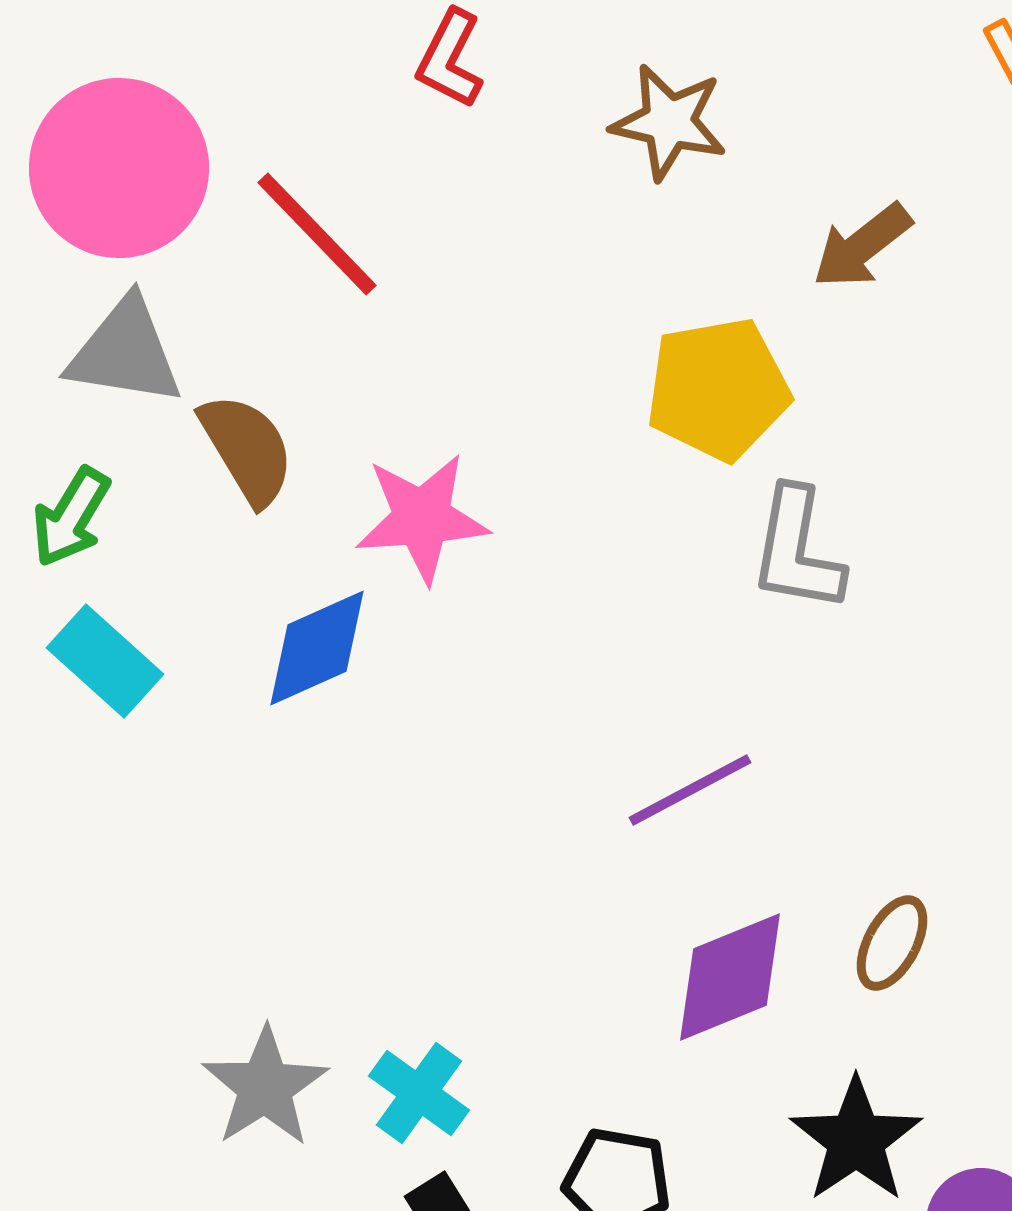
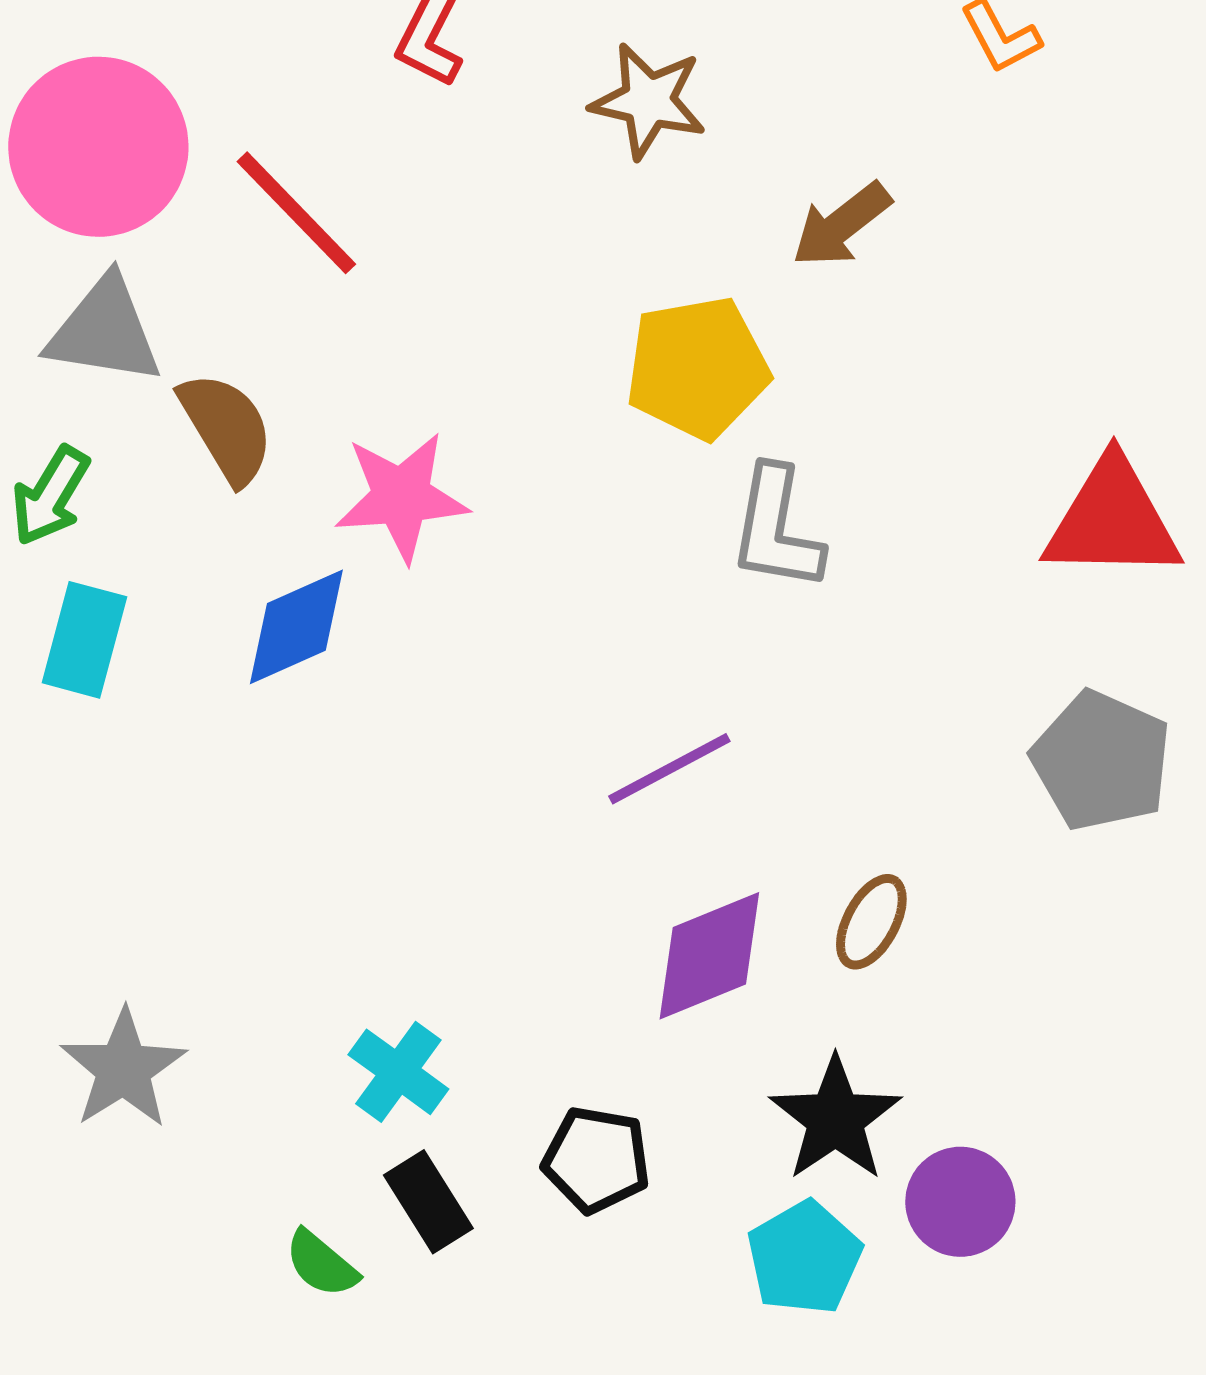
cyan rectangle: (105, 661) -> (84, 640), turned 63
gray star: (265, 1087) -> (123, 1069), moved

